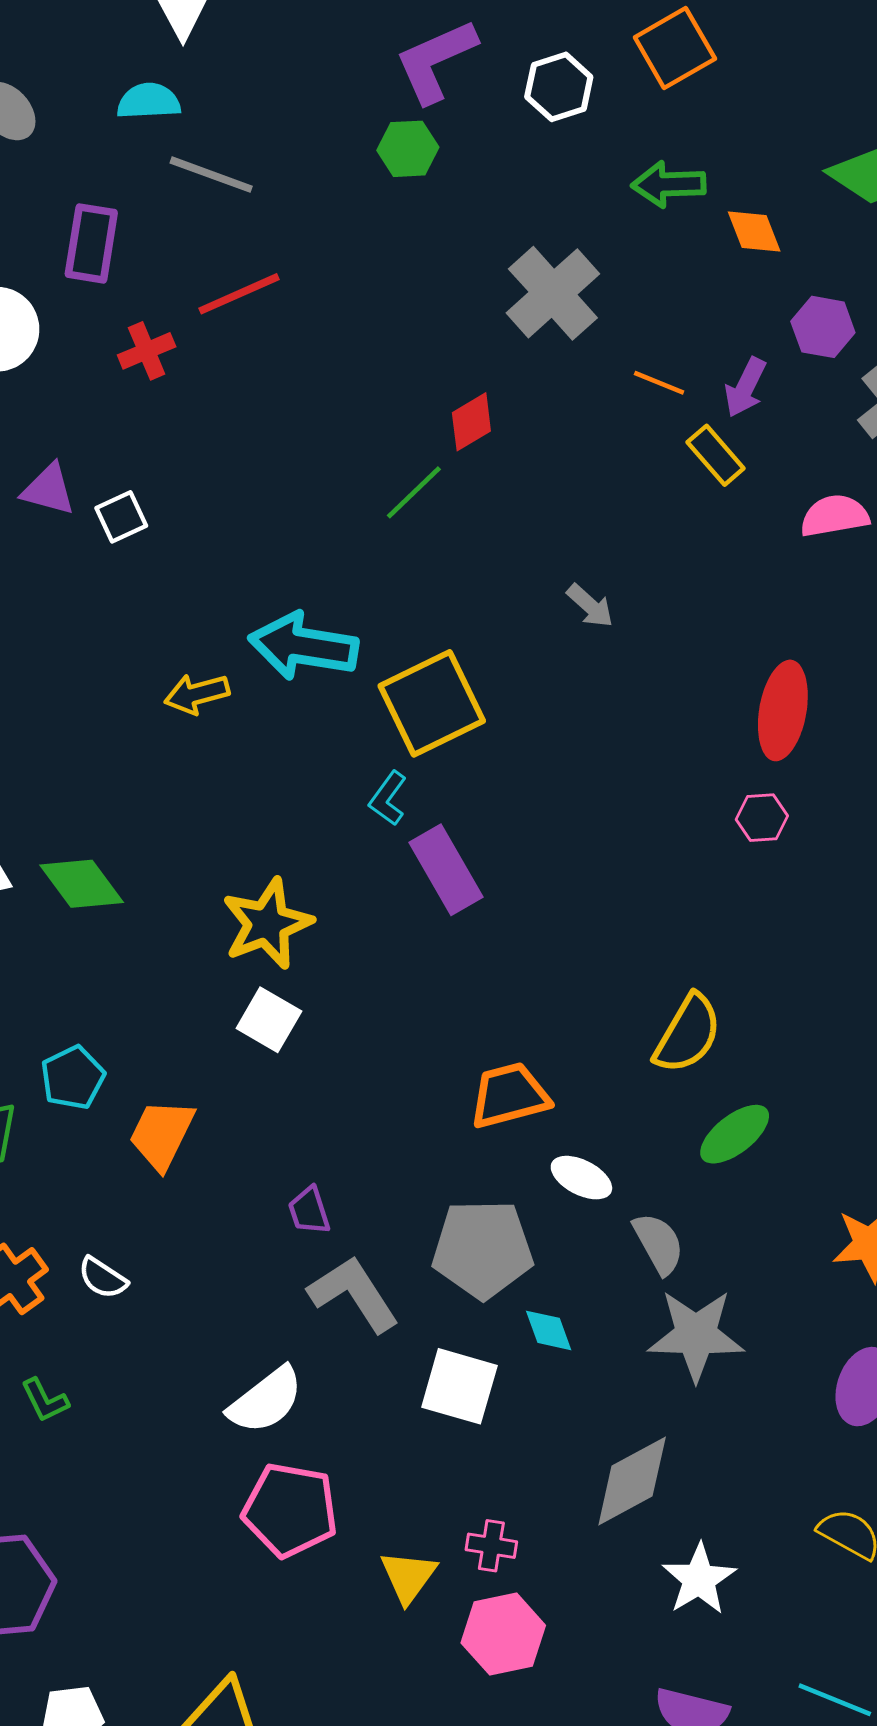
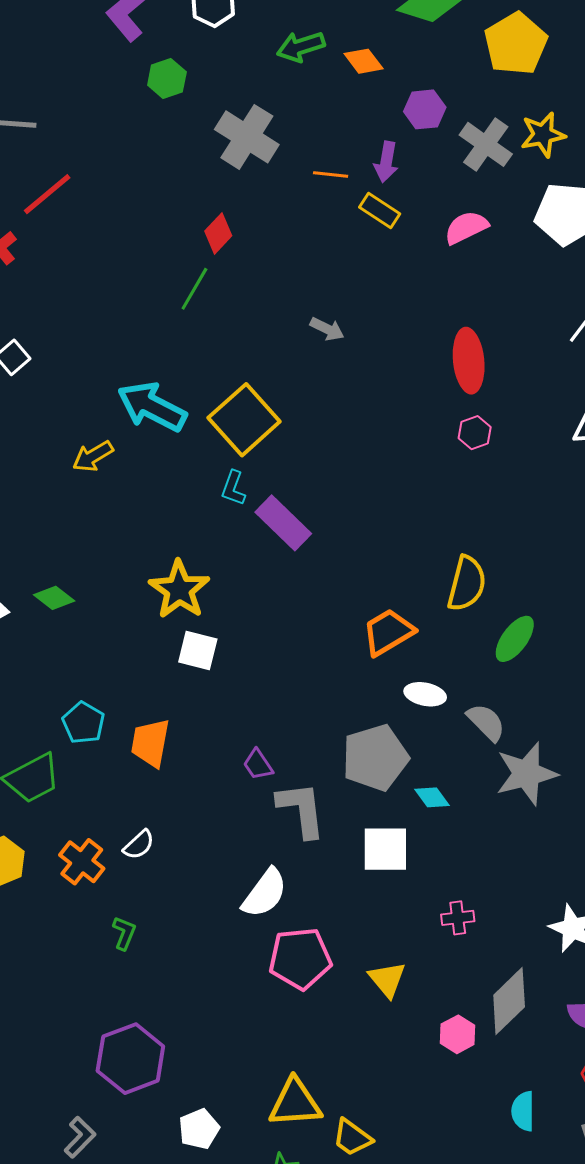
green hexagon: (408, 149) -> (167, 78), moved
cyan arrow: (303, 646) -> (152, 407), turned 34
green diamond: (82, 884) -> (54, 598), size x0.7
orange trapezoid: (509, 1095) -> (388, 632), moved
white semicircle: (103, 1278) -> (139, 845), turned -60
gray L-shape: (354, 1294) -> (301, 810), turned 42
green L-shape: (45, 1400) -> (124, 933), turned -116
gray diamond: (632, 1481) -> (509, 1001), moved
pink cross: (491, 1546) -> (458, 918), moved
pink hexagon: (503, 1634) -> (458, 1034), moved, size x0.7

